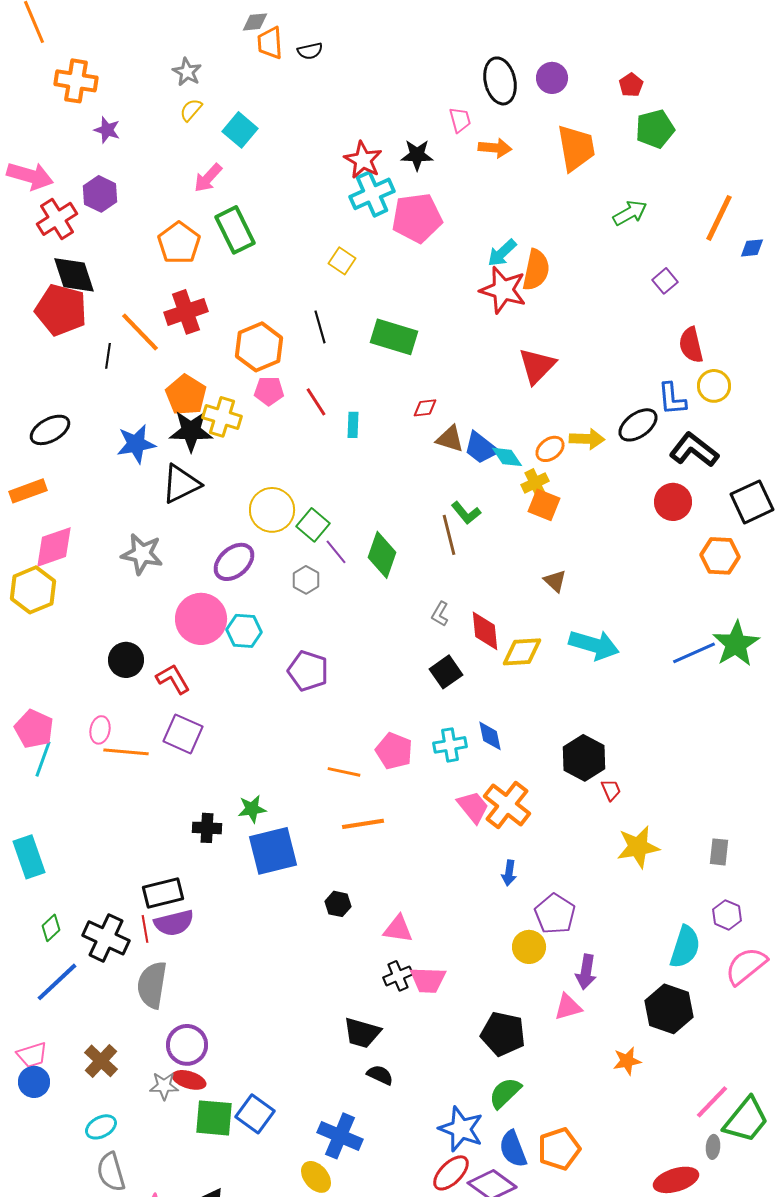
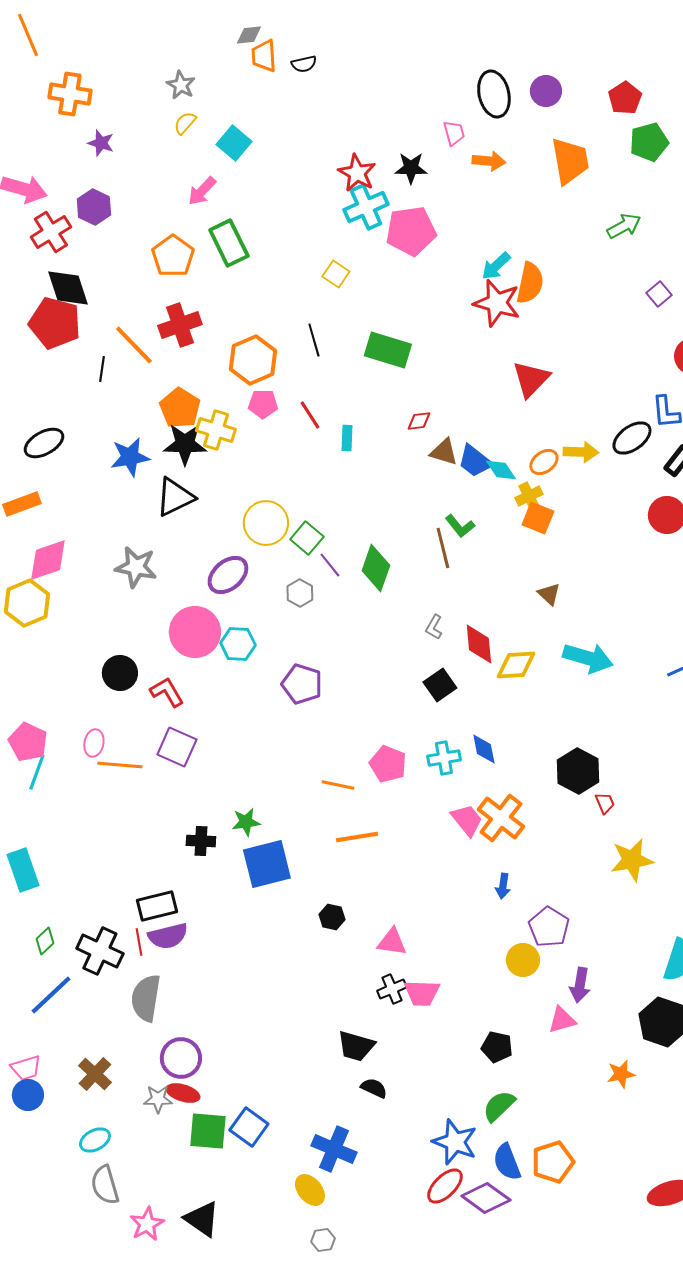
red pentagon: (631, 85) -> (625, 98), size x1.4
black pentagon: (503, 1034) -> (497, 1047), size x0.7

